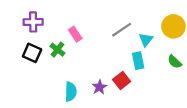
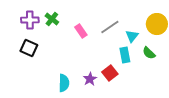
pink rectangle: (75, 34) -> (81, 31), moved
green cross: (57, 50) -> (52, 19), moved
green semicircle: (175, 62) -> (149, 53), moved

